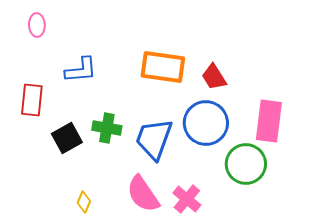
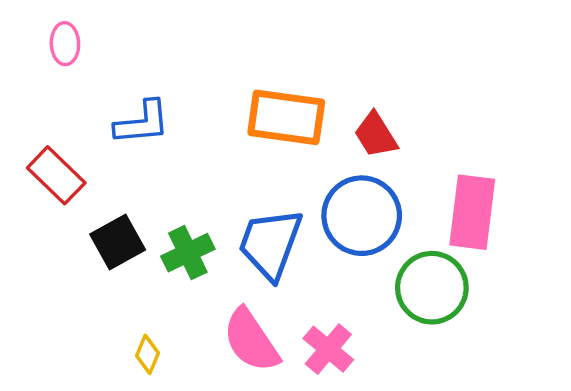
red rectangle: (32, 100) -> (56, 175), turned -52
green cross: (107, 128) -> (188, 253), moved, turned -36

